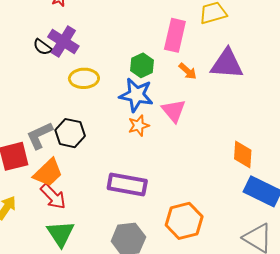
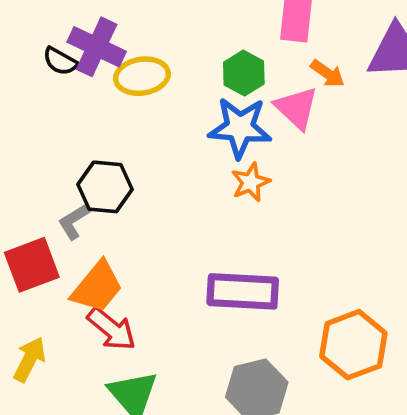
yellow ellipse: (84, 78) -> (142, 76), moved
pink triangle: (174, 111) -> (296, 108), moved
black hexagon: (70, 133) -> (105, 187), moved
gray L-shape: (40, 135) -> (74, 221), size x0.7

